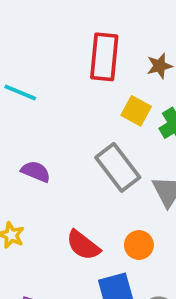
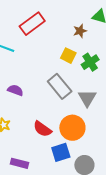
red rectangle: (104, 57) -> (32, 24), moved, turned 50
orange circle: (139, 245) -> (72, 128), size x1.6

